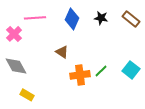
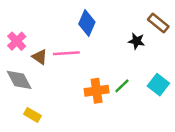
pink line: (35, 18) -> (66, 53), moved
black star: (101, 18) -> (137, 41), moved
brown triangle: (62, 52) -> (40, 57), moved

